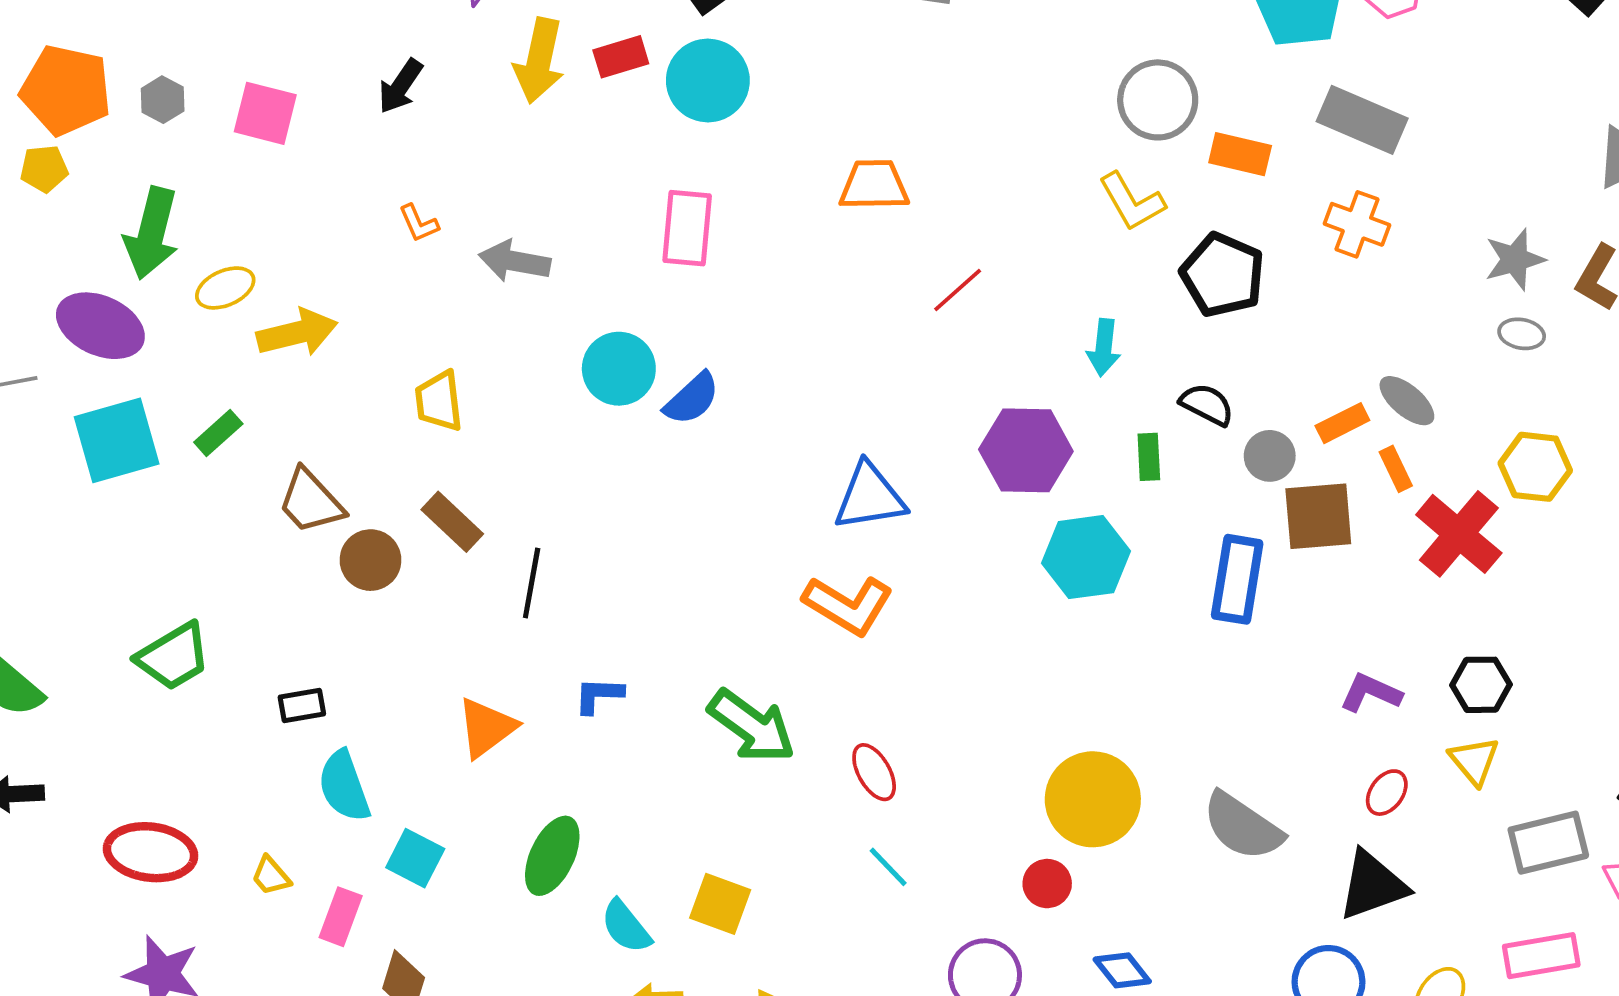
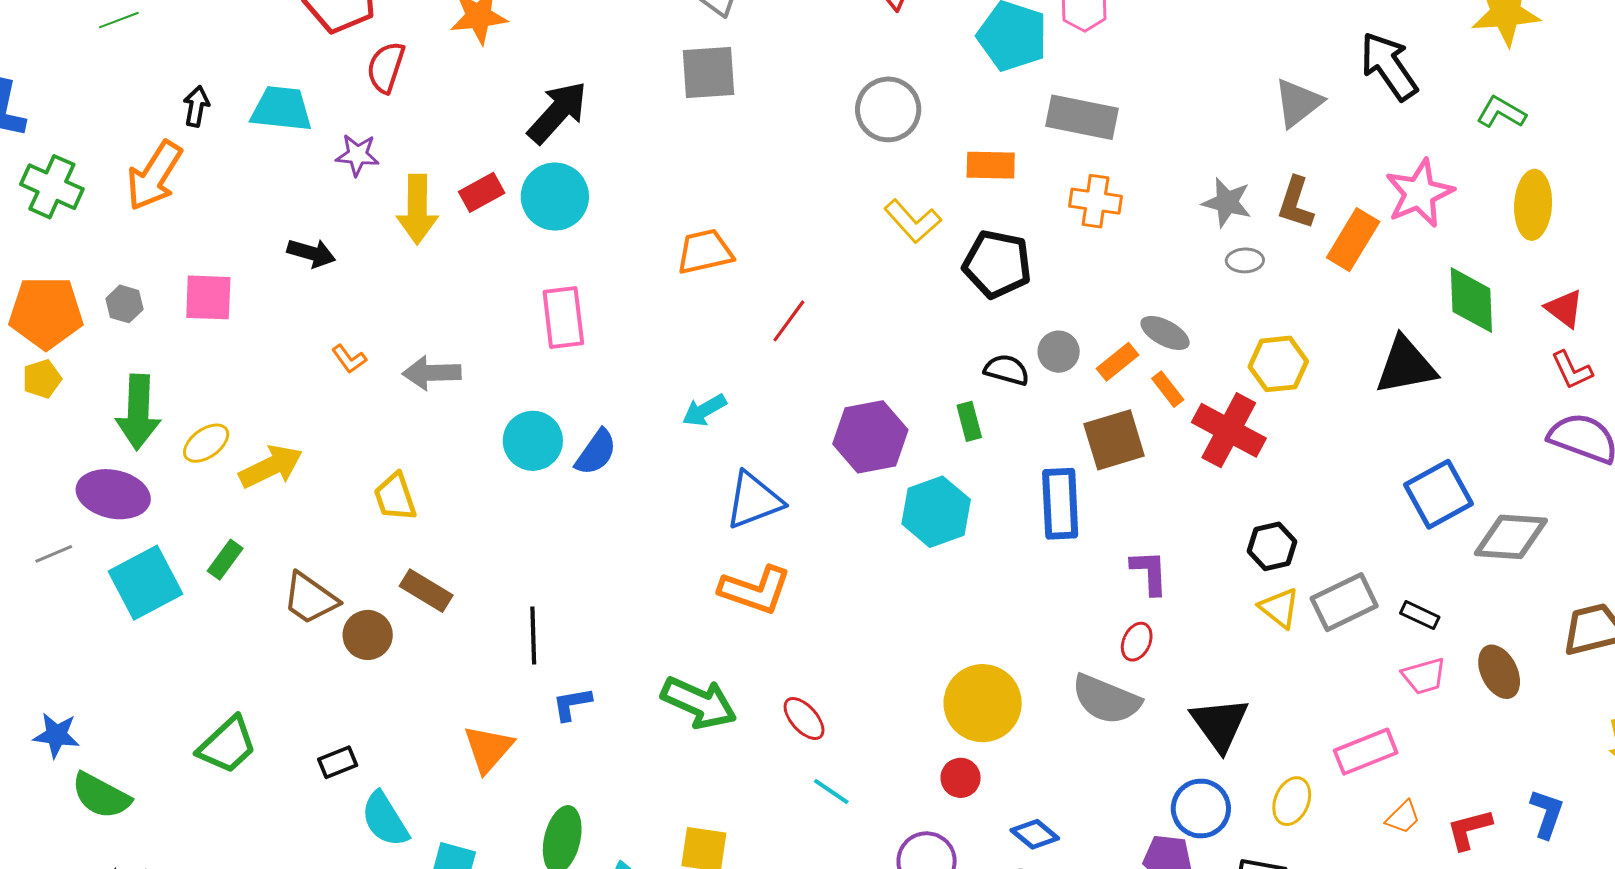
black arrow: (400, 86) -> (311, 253), turned -96
gray circle: (1158, 100) -> (888, 109), moved
gray star: (1515, 259) -> (1227, 202), turned -30
cyan arrow: (1104, 348) -> (704, 410), moved, turned 66
gray circle: (1270, 456) -> (1059, 352), moved
black line: (532, 583) -> (533, 636), moved
purple L-shape: (1371, 693) -> (1149, 572), moved, turned 75
red ellipse: (1387, 793) -> (1137, 642), moved
gray rectangle: (1548, 843) -> (1344, 602), moved
black triangle: (1373, 885) -> (1220, 724), turned -34

